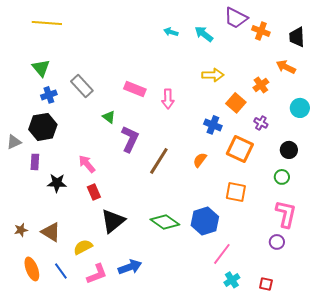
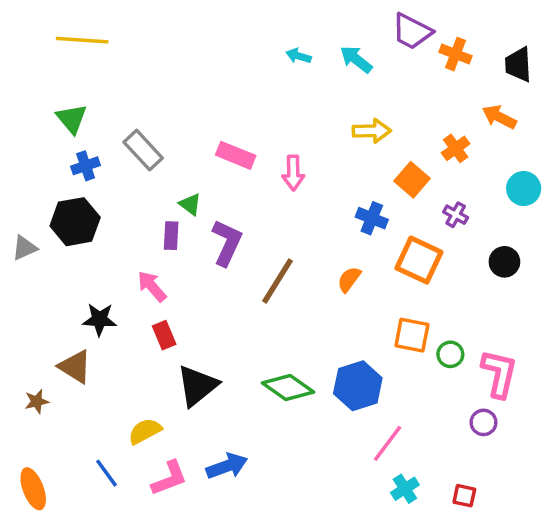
purple rectangle: (35, 162) -> (171, 236), moved
green circle: (282, 177) -> (450, 354), moved
brown triangle: (51, 232) -> (75, 367), moved
orange ellipse: (32, 269) -> (33, 489), moved

